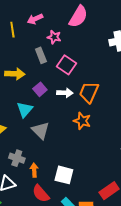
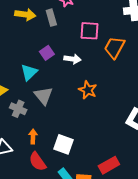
pink square: (66, 65) -> (89, 31), moved, turned -36
yellow arrow: (15, 74) -> (25, 15), moved
orange trapezoid: (89, 92) -> (114, 47), moved
gray cross: (17, 158) -> (18, 109), moved

